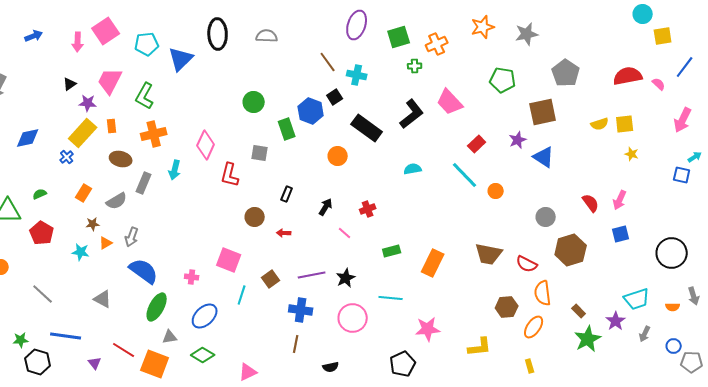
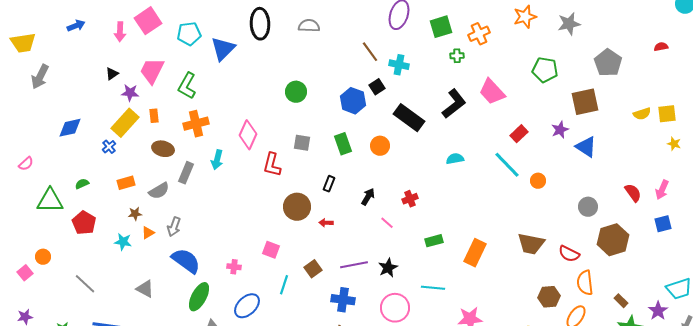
red semicircle: (628, 76) -> (661, 47), moved, size x0.5
green rectangle: (287, 129) -> (343, 144), moved
orange rectangle: (84, 193) -> (126, 183), turned 42
brown circle: (255, 217) -> (297, 207), size x1.4
pink square: (229, 260) -> (271, 250), size x0.7

